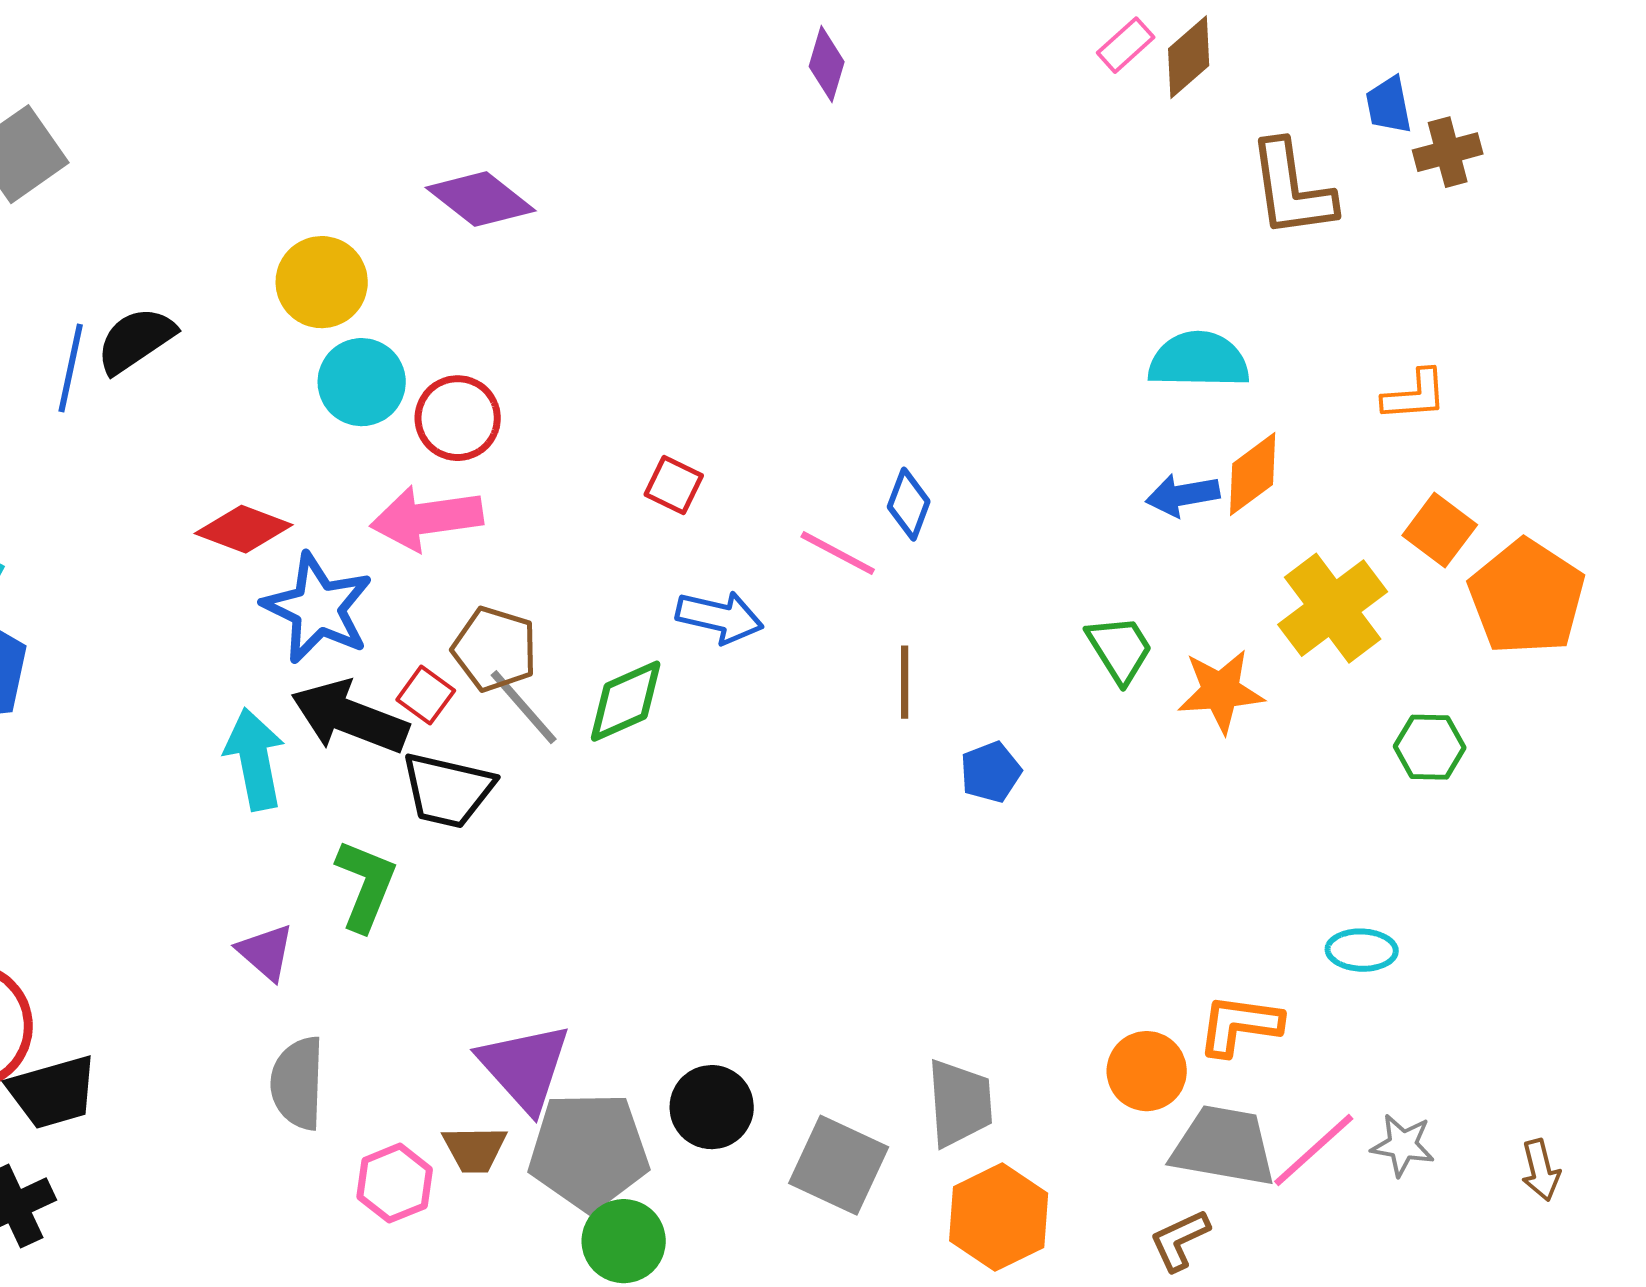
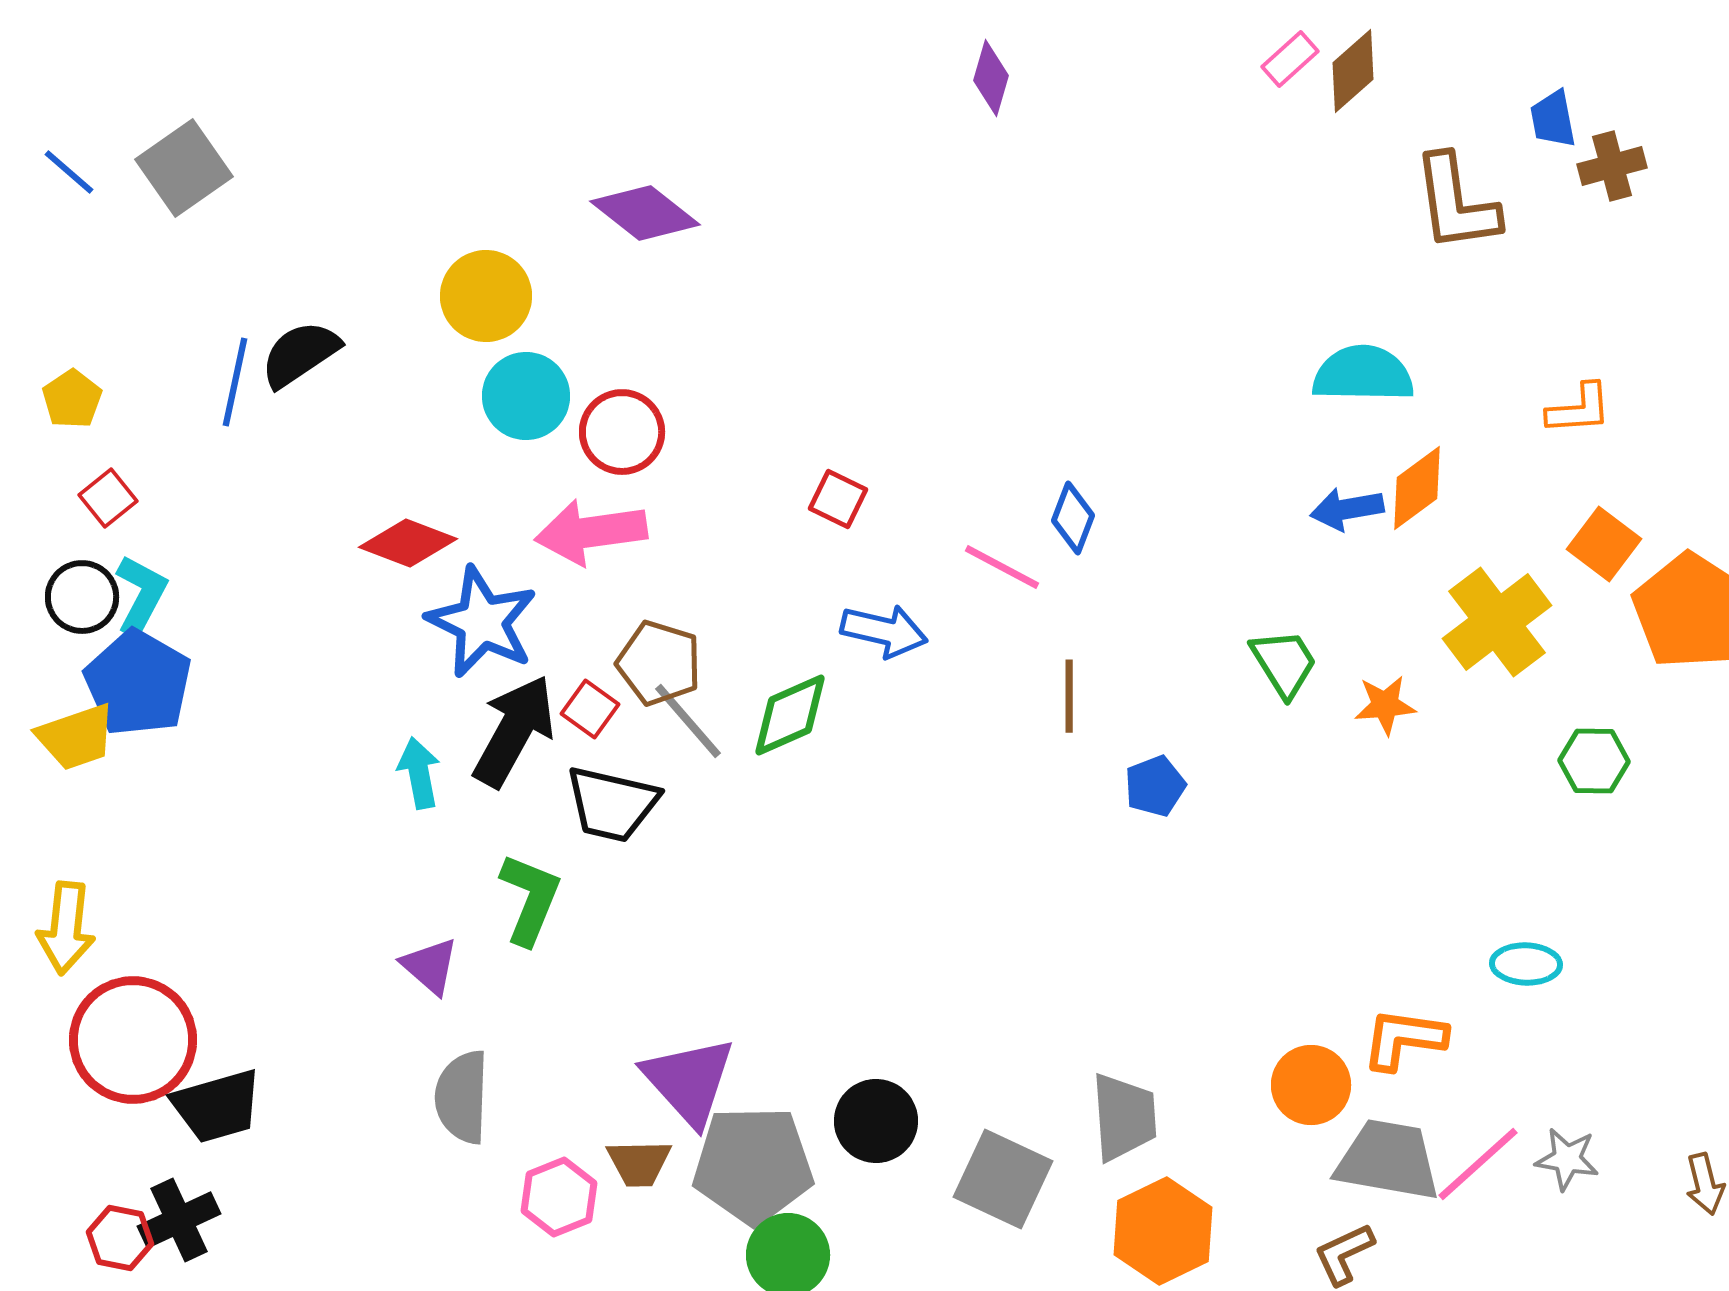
orange star: (1221, 691) -> (1385, 705), size x0.7
black arrow: (350, 717) -> (514, 731), turned 98
cyan arrow: (255, 759) -> (419, 773), size x0.7

